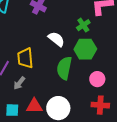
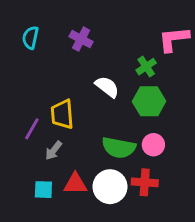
green semicircle: (64, 68) -> (119, 148), moved, turned -90
pink circle: (97, 79) -> (153, 145), moved
red cross: (100, 105) -> (145, 182), moved

